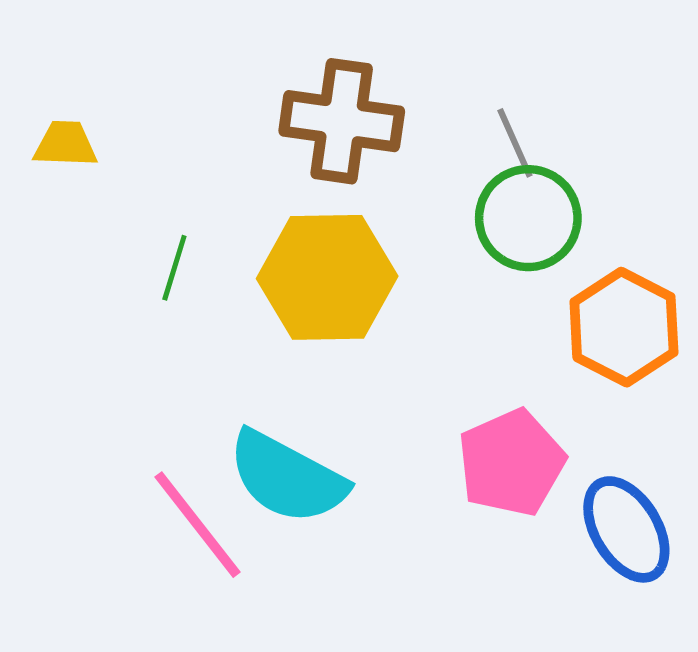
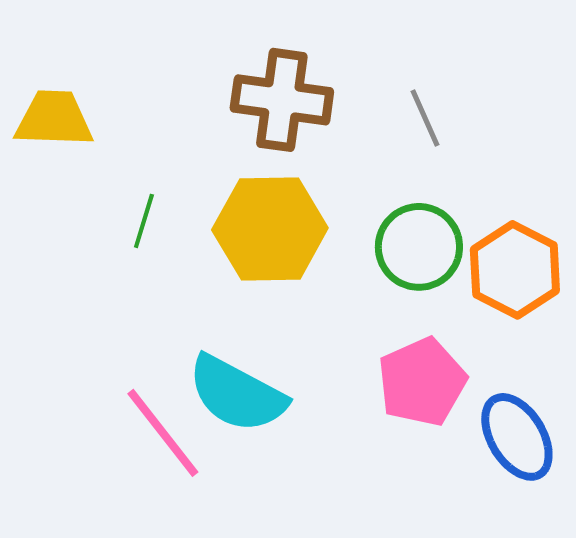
yellow trapezoid: (65, 144) -> (54, 119), size x1.5
green circle: (528, 218) -> (419, 247), moved

